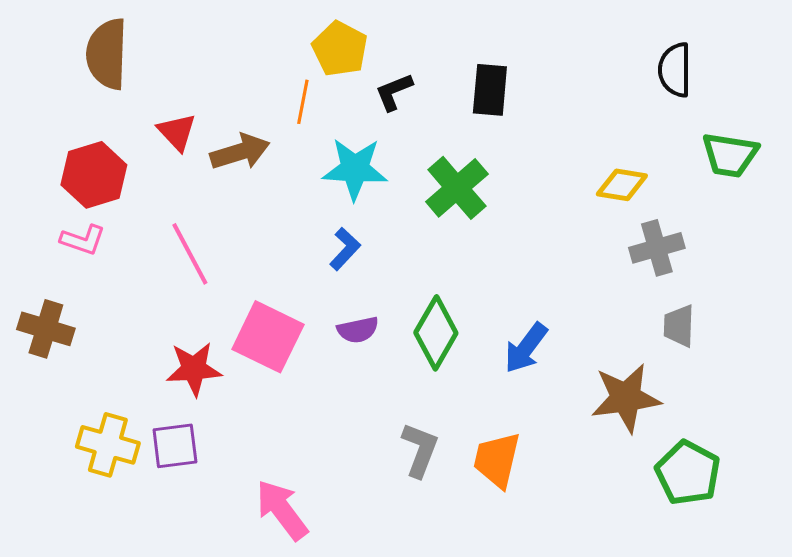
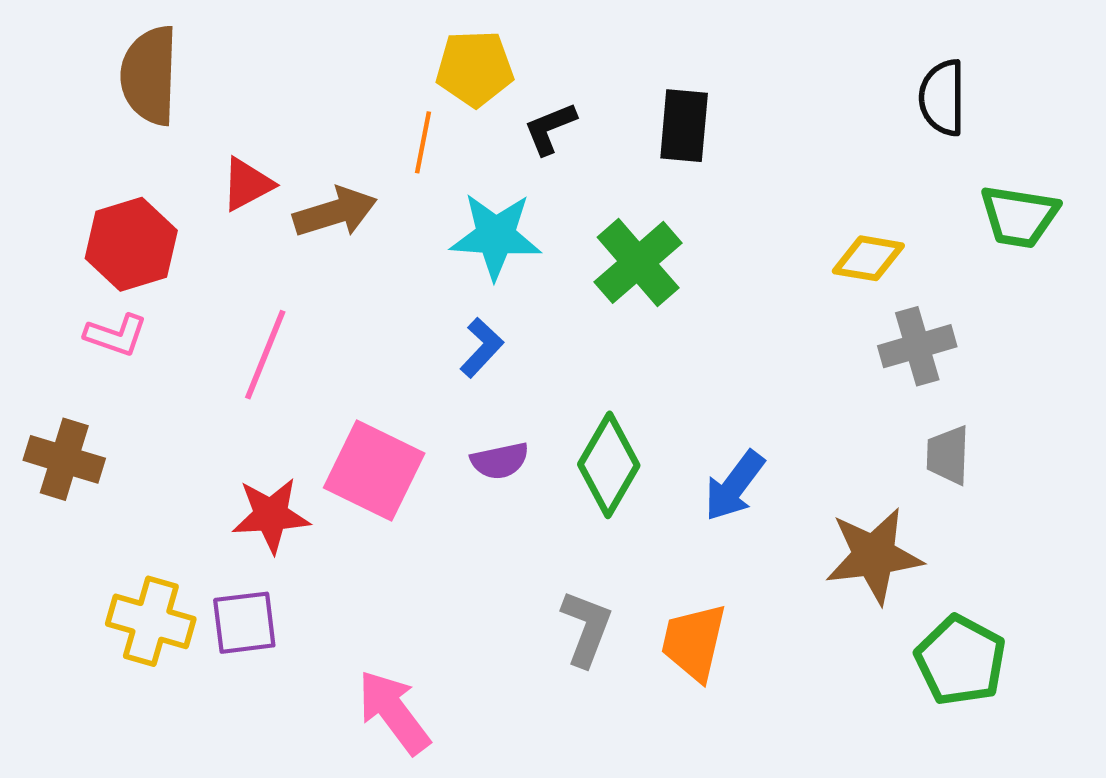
yellow pentagon: (340, 49) -> (475, 68), turned -30
red triangle: (177, 132) -> (247, 184), turned 45
pink line: (190, 254) -> (265, 355), turned 50

